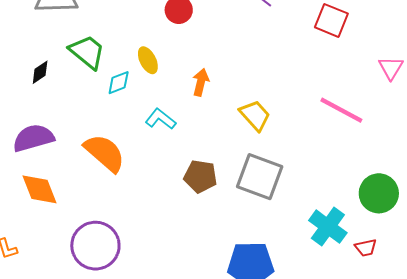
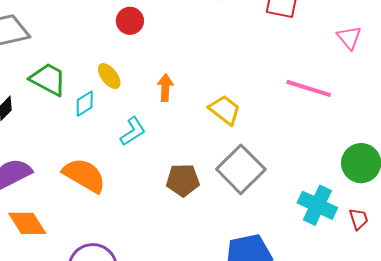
cyan L-shape: (161, 119) -> (133, 131), turned 120
gray square: (260, 177) -> (241, 169), turned 36
red trapezoid: (366, 248) -> (359, 219), turned -85

